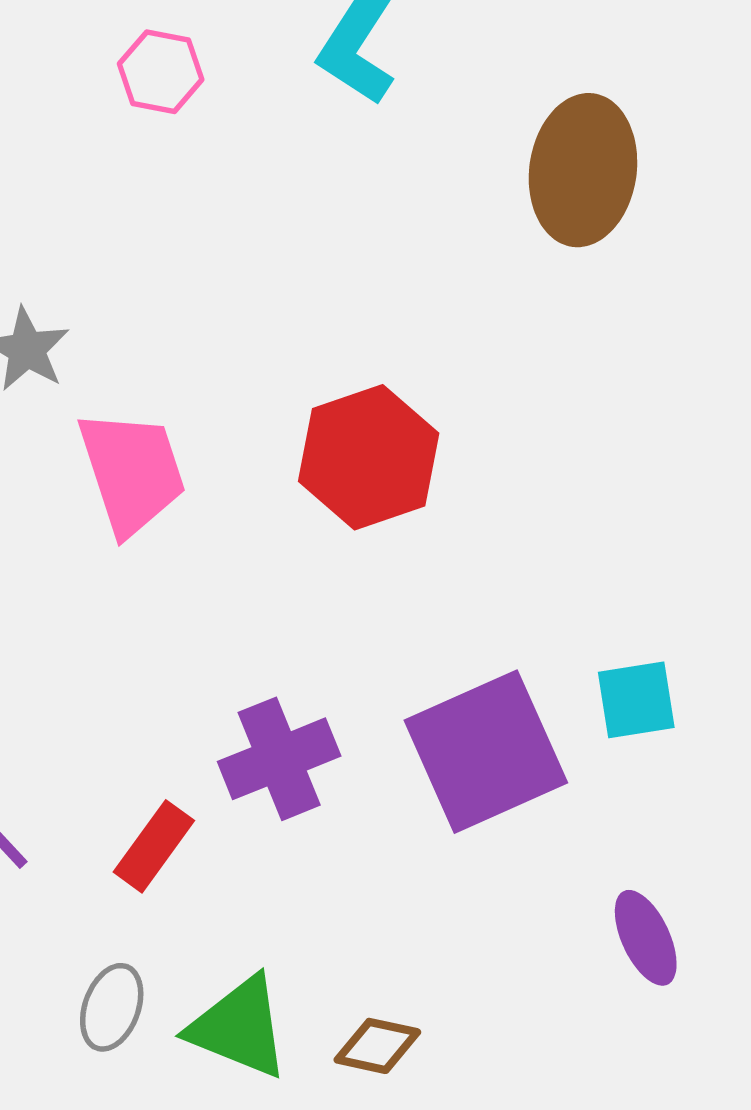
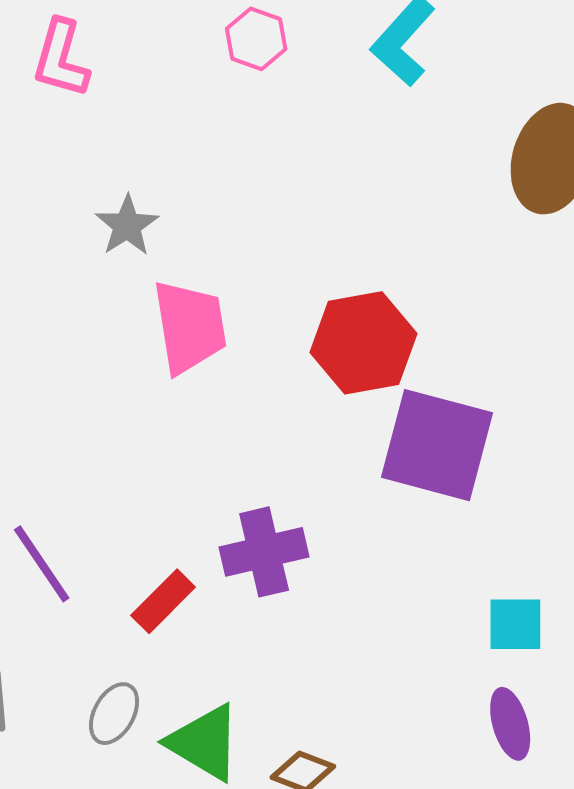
cyan square: (636, 700) -> (515, 624), moved
purple square: (486, 752) -> (437, 445), moved, turned 30

